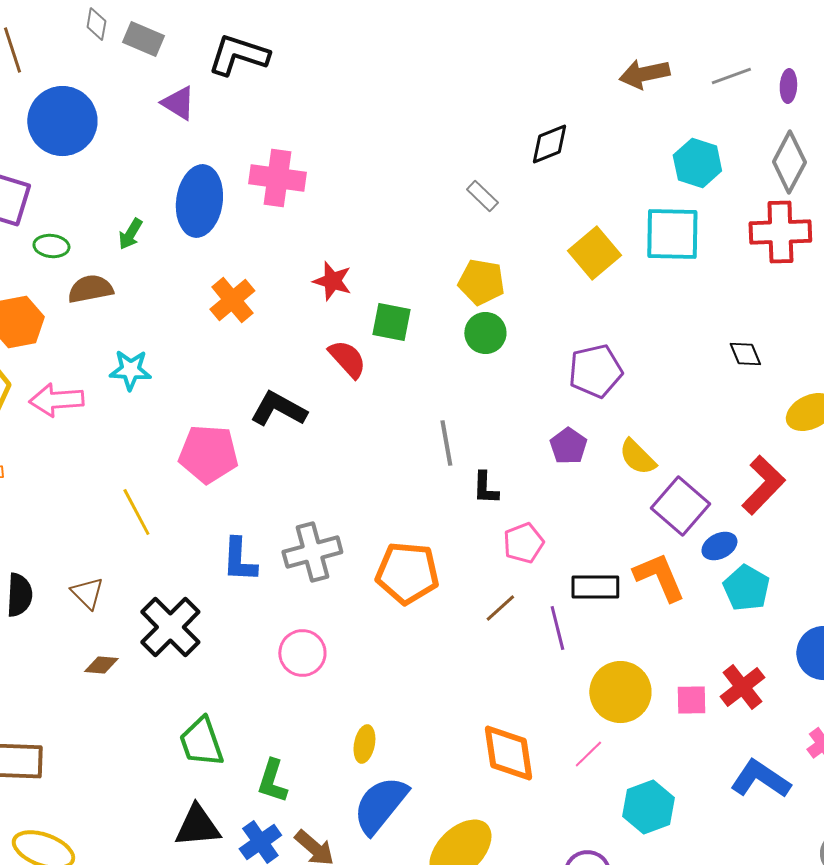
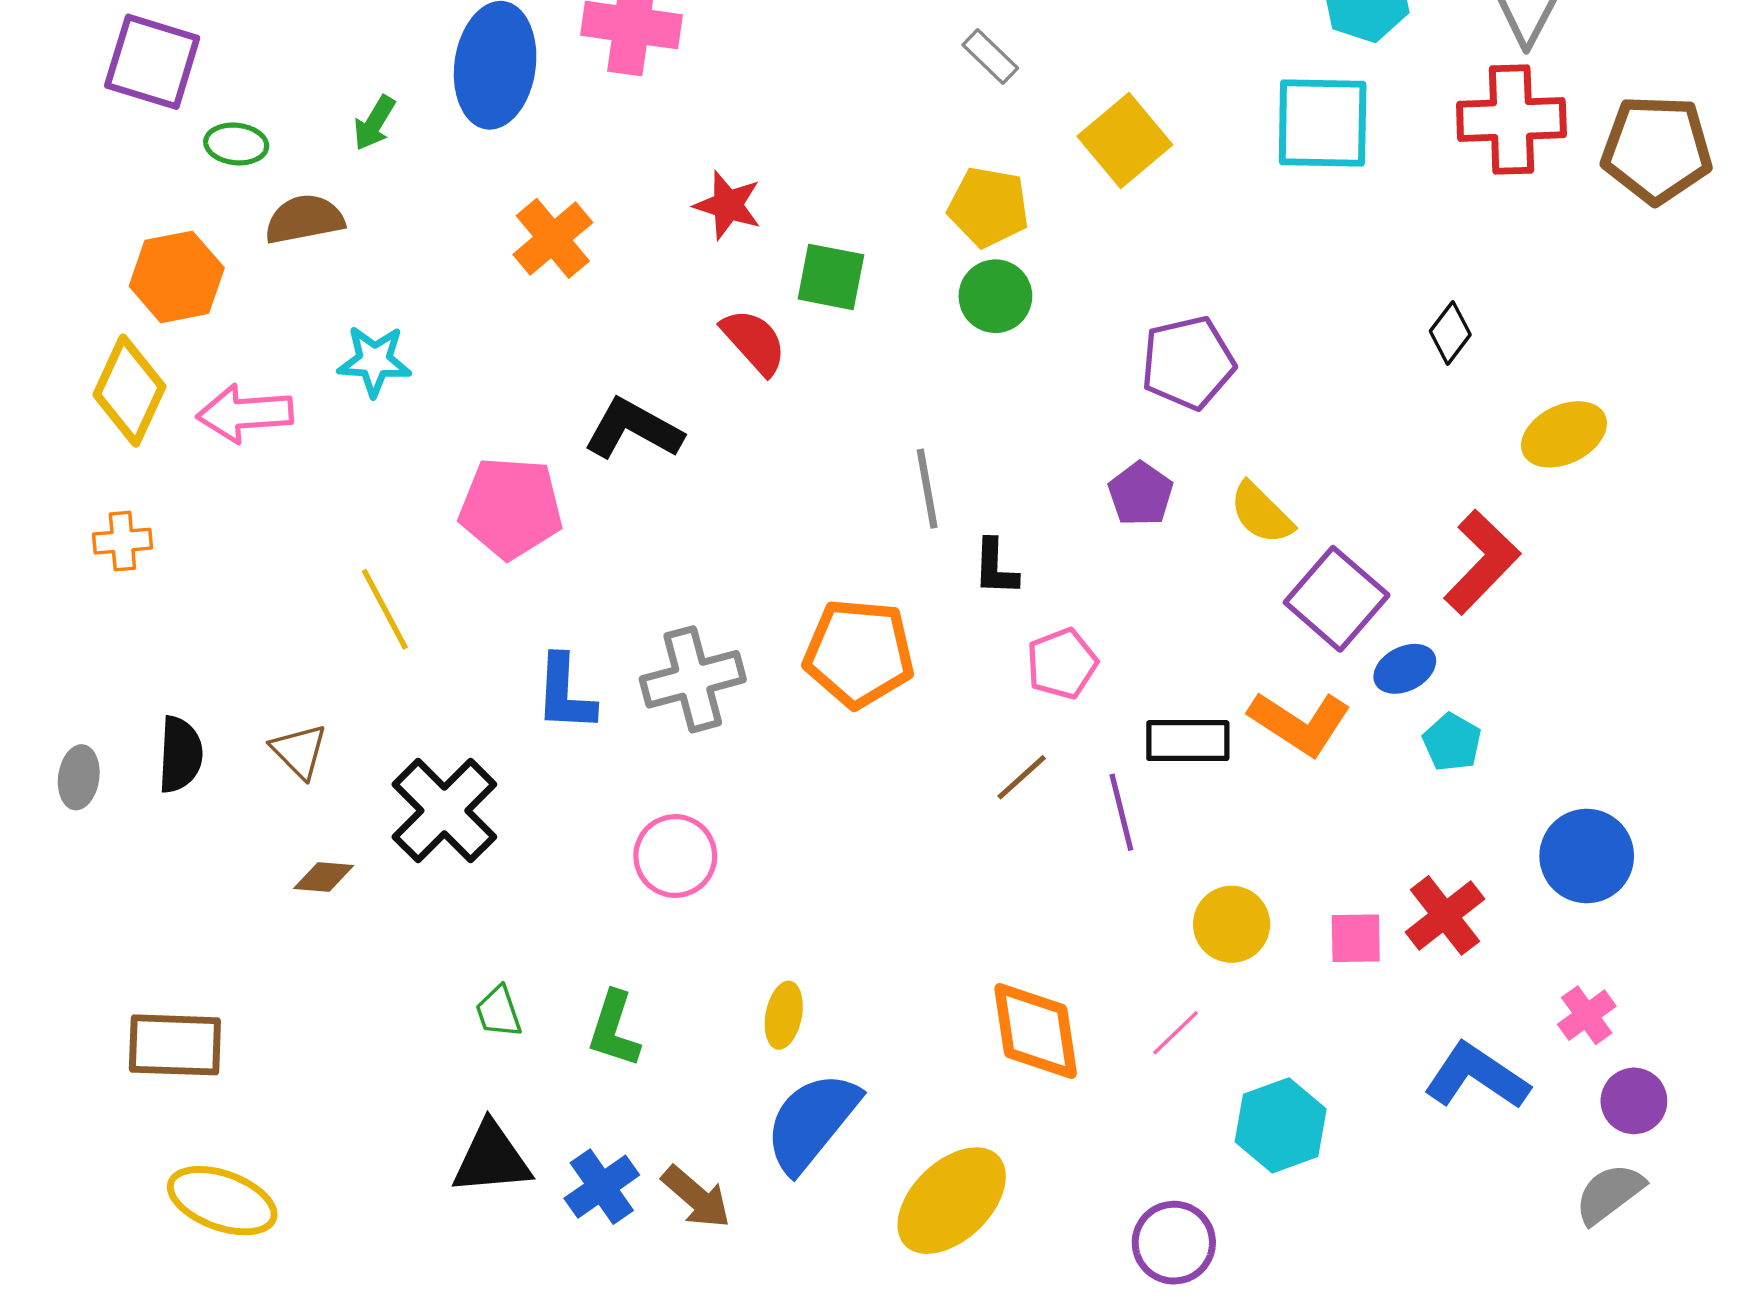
yellow square: (594, 253) -> (1125, 140), moved
black diamond: (745, 354) -> (1450, 333), turned 60
orange pentagon: (407, 573) -> (859, 653), moved
orange L-shape: (659, 577) -> (1300, 723), turned 146
cyan pentagon: (746, 588) -> (1452, 742), size x0.7
yellow circle: (620, 692) -> (1232, 924), size x0.7
green trapezoid: (201, 742) -> (499, 1012), size x0.6
green L-shape: (272, 781) -> (614, 1029), moved

